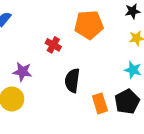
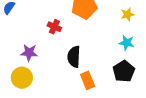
orange rectangle: (100, 103) -> (88, 80), moved

